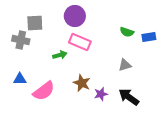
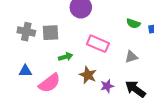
gray square: (35, 23) -> (51, 33), moved
pink rectangle: (80, 42) -> (98, 44), moved
green arrow: (60, 55) -> (66, 57), moved

